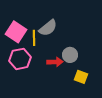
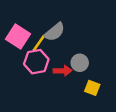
yellow line: (34, 38) -> (39, 43), turned 35
pink hexagon: (20, 59) -> (36, 62), moved

